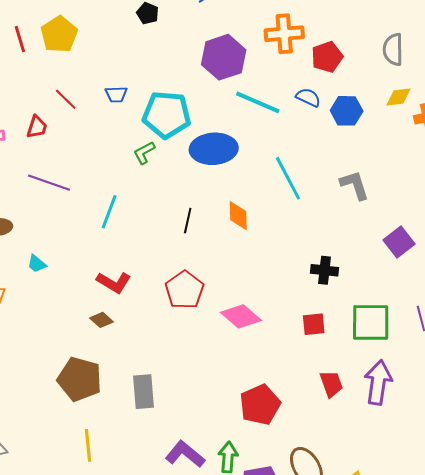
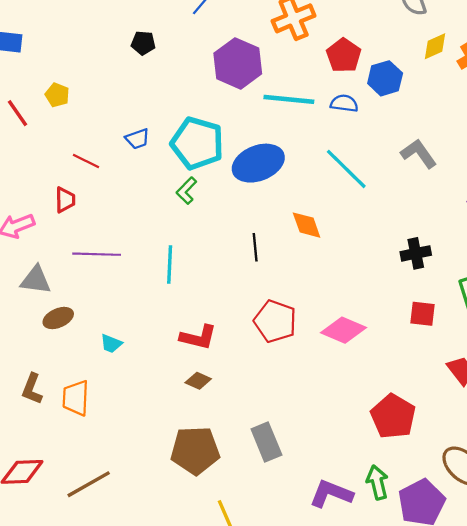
yellow pentagon: (59, 34) -> (57, 95), size x0.6
red pentagon: (327, 57) -> (344, 55), moved
blue semicircle: (308, 97) -> (344, 103), moved
cyan pentagon: (167, 115) -> (197, 143), turned 30
red square: (314, 324) -> (423, 314), turned 30

